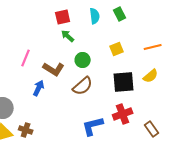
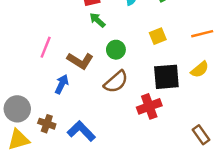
red cross: (123, 114) -> (149, 106), moved
blue L-shape: (93, 126) -> (81, 131), moved, turned 60
brown cross: (26, 130) -> (47, 124), moved

